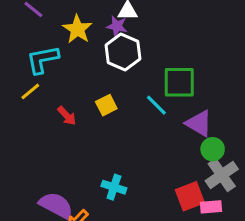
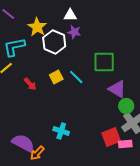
purple star: (117, 26) -> (74, 32), moved
white hexagon: (123, 52) -> (54, 42), moved
cyan line: (156, 105) -> (76, 77), moved

